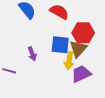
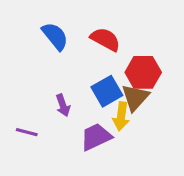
blue square: (60, 45) -> (107, 91), turned -36
purple trapezoid: (81, 74) -> (96, 137), moved

